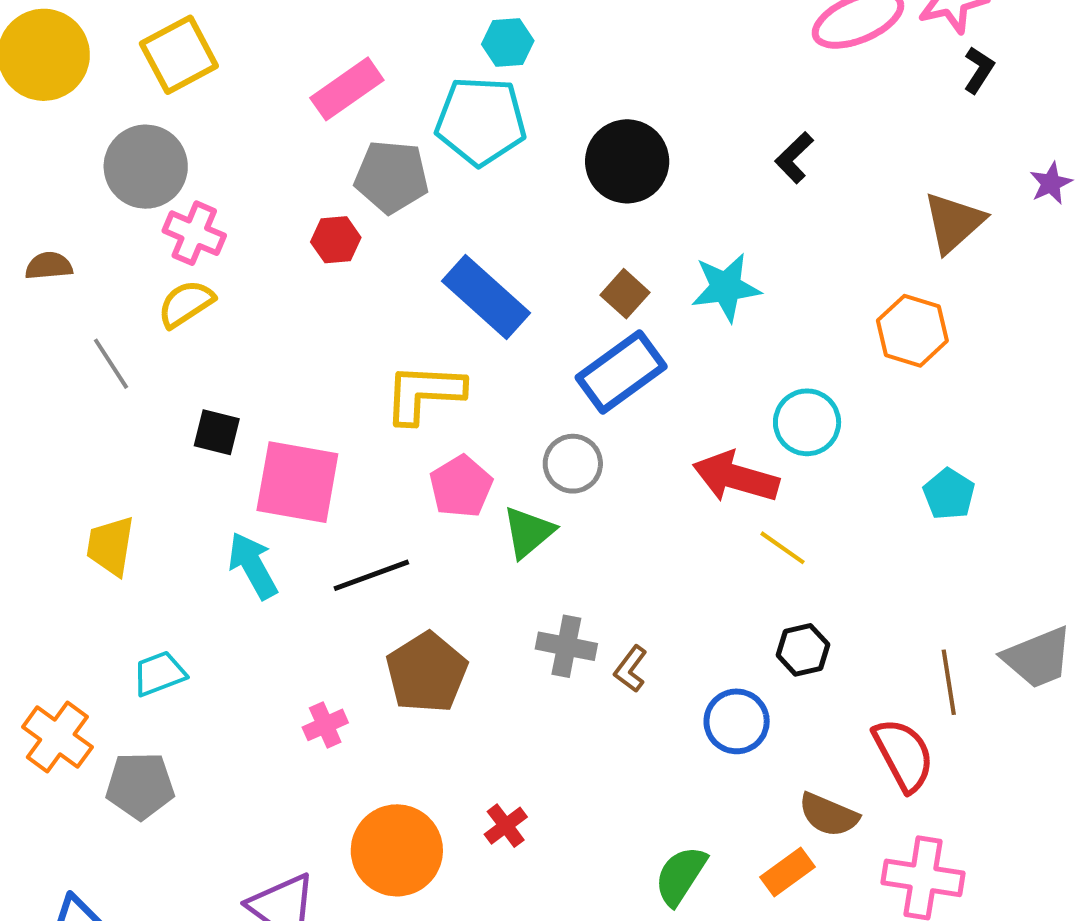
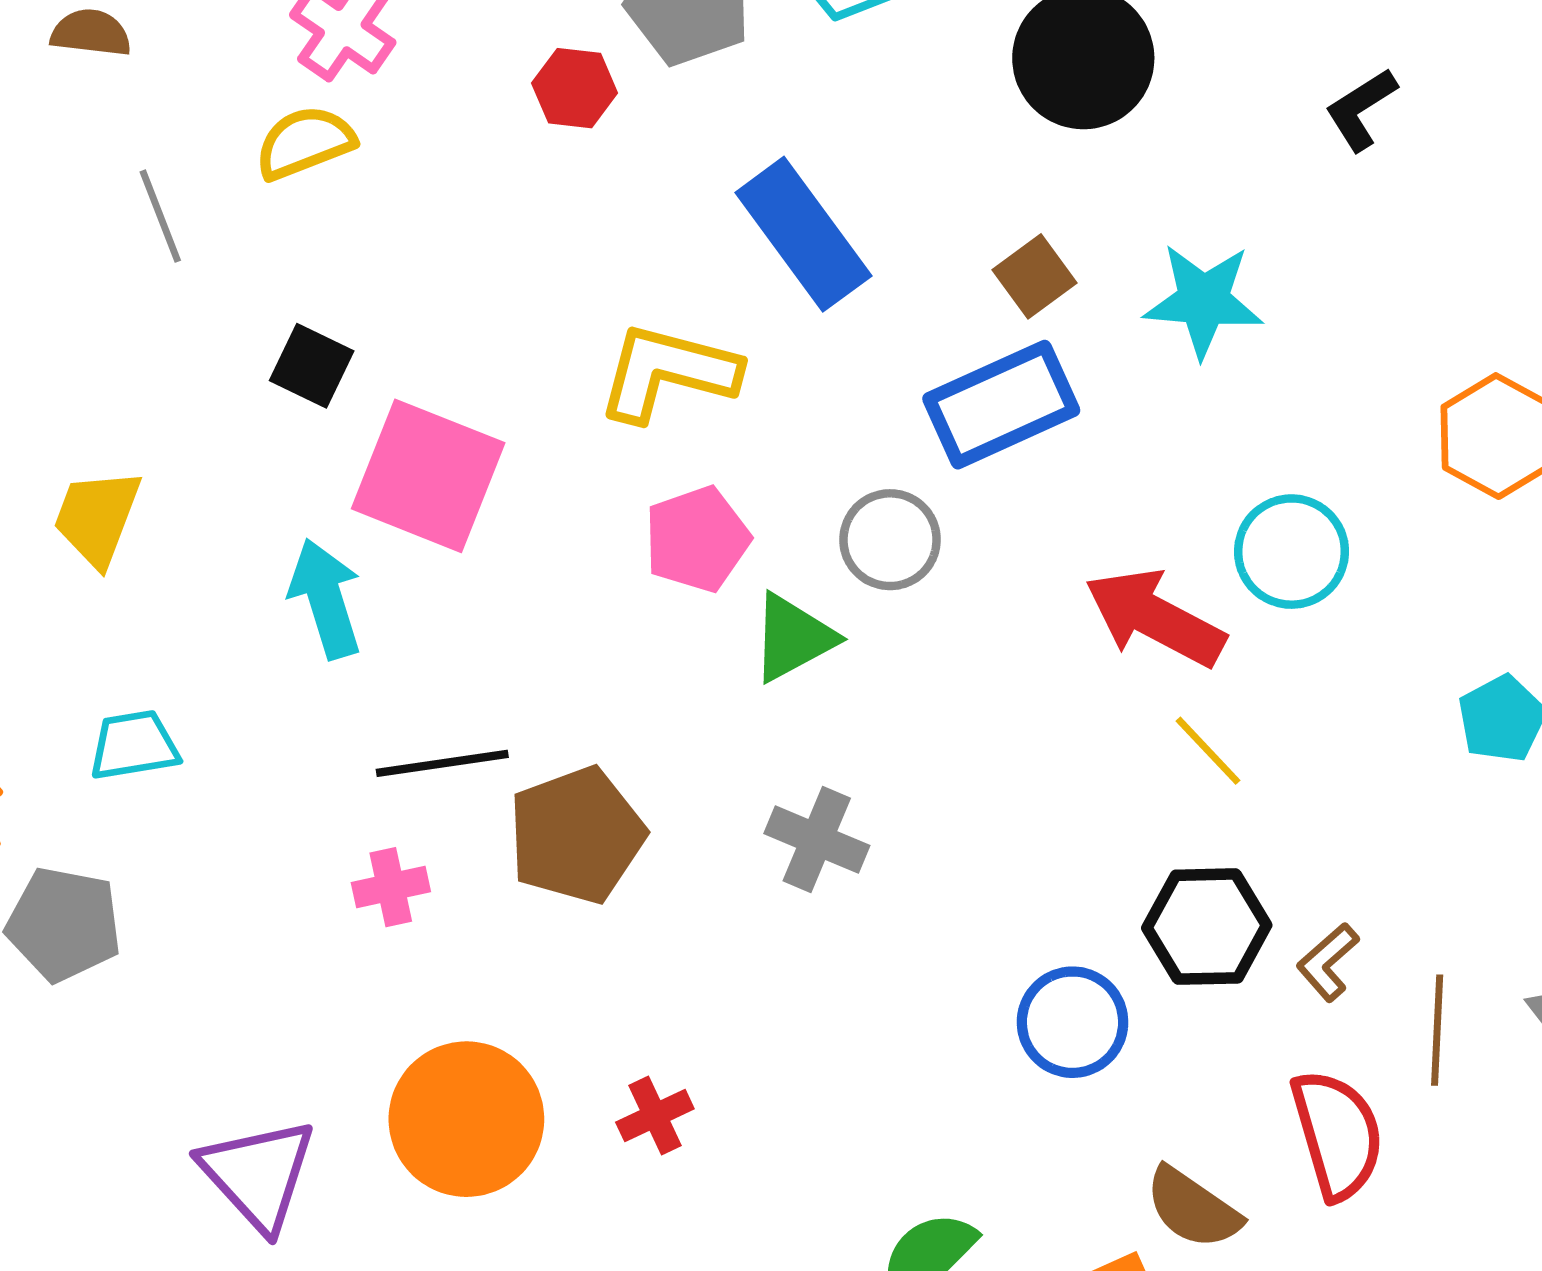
black line: (371, 575) -> (442, 763), moved
black hexagon: (803, 650) -> (1207, 927), size x1.4
brown L-shape: (631, 669) -> (1328, 962), moved

